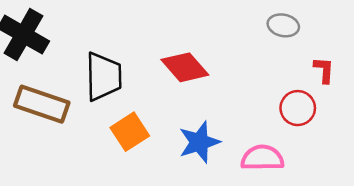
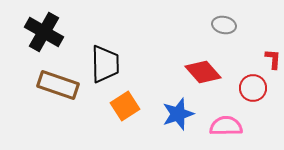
gray ellipse: (283, 25) -> (224, 25), moved
red diamond: (185, 67) -> (203, 72), moved

